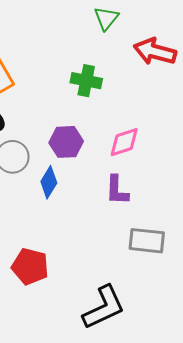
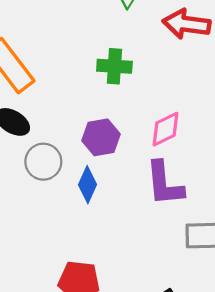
purple L-shape: (117, 190) -> (164, 184), size x1.4

